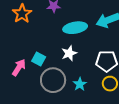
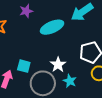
white star: (69, 53) -> (58, 65), moved

